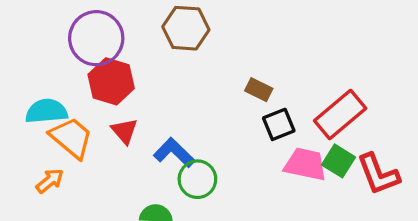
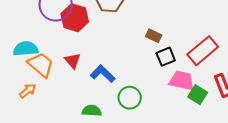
red hexagon: (111, 81) -> (75, 18), moved
green square: (338, 161) -> (198, 95), moved
green circle: (197, 179) -> (130, 98), moved

